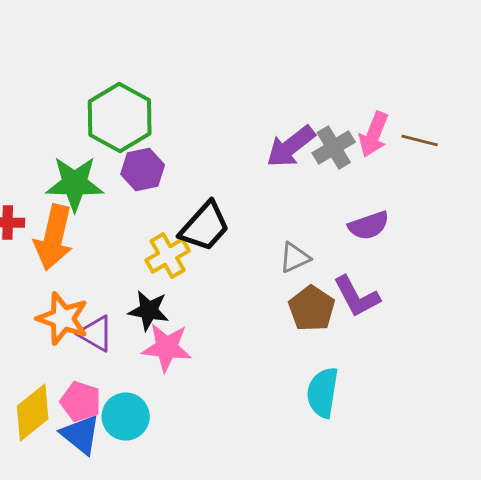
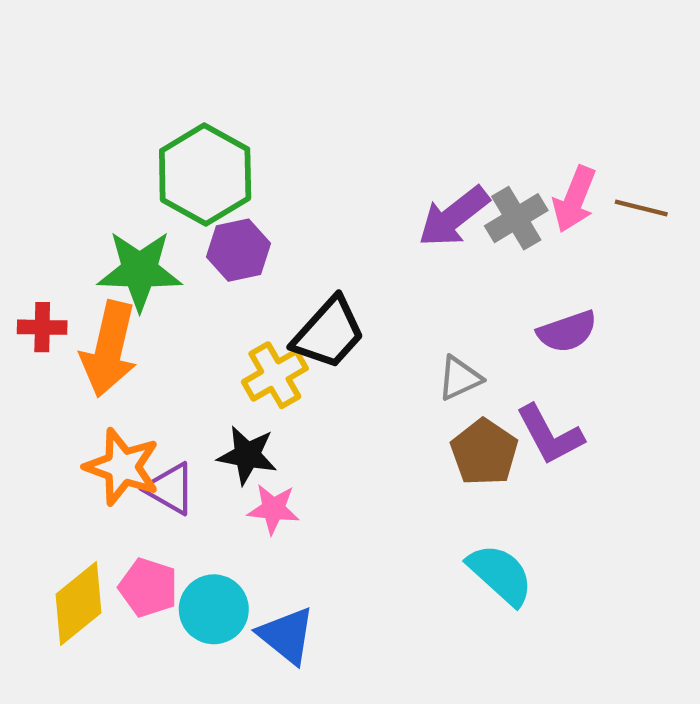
pink star: (167, 348) -> (273, 509), size x0.7
cyan semicircle: (323, 392) -> (500, 574), turned 123
blue triangle: (81, 434) -> (286, 635), moved

